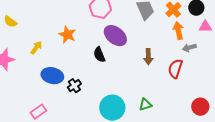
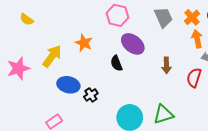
yellow semicircle: (10, 22) -> (27, 19), moved
yellow arrow: (36, 48) -> (52, 56), size x1.6
green triangle: (145, 105) -> (163, 114), size x1.5

